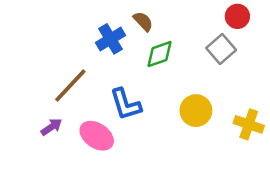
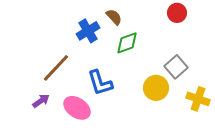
red circle: (237, 16) -> (177, 13), moved
gray square: (221, 49) -> (176, 67), moved

